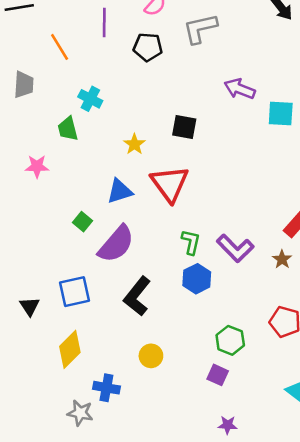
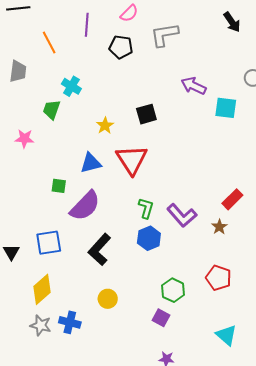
black square: (184, 127) -> (146, 114), turned -30
green trapezoid: (68, 129) -> (52, 110), turned 30
green square: (82, 222) -> (59, 186), turned -35
gray star: (80, 413) -> (41, 325), moved

